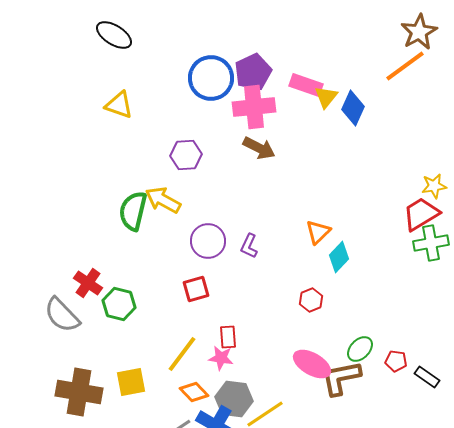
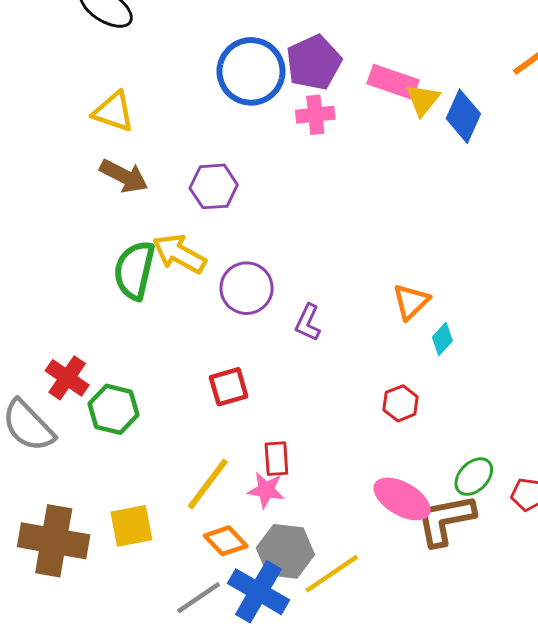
pink cross: (254, 107) -> (315, 115), size x0.6
brown arrow: (259, 148) -> (124, 176), moved
purple circle: (208, 241) -> (247, 288), moved
cyan diamond: (339, 257) -> (442, 339), size x0.7

